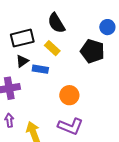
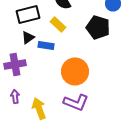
orange circle: (69, 95) -> (75, 72), size x1.4

